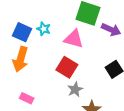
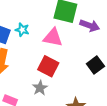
gray star: (75, 89) -> (40, 88), moved

